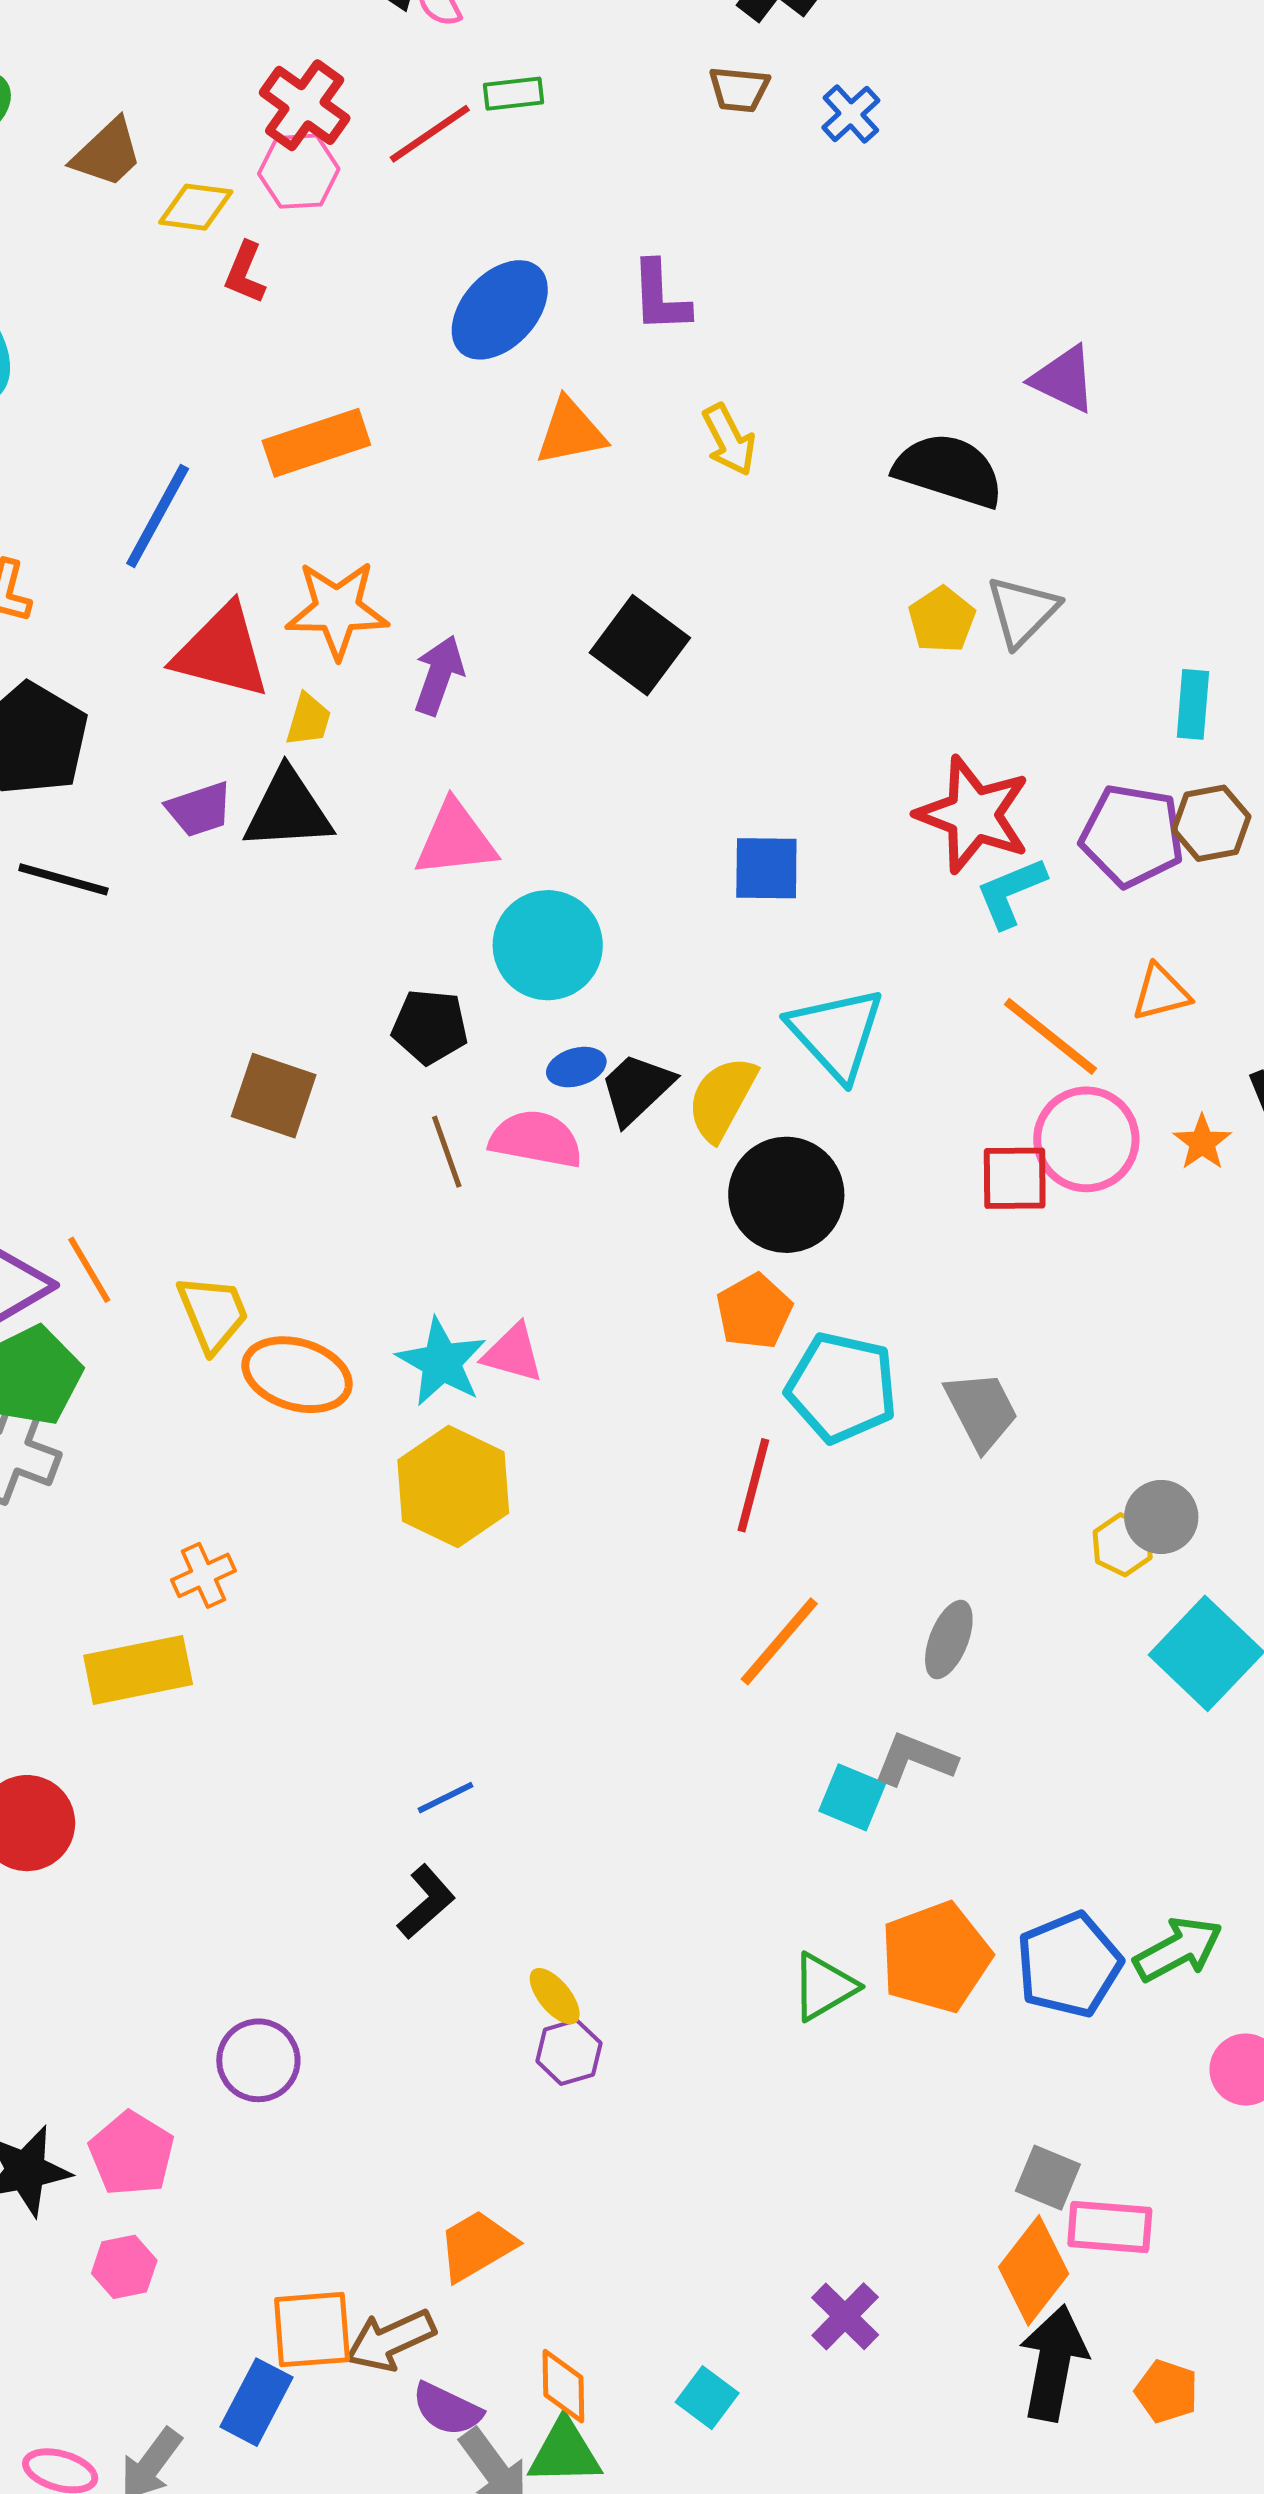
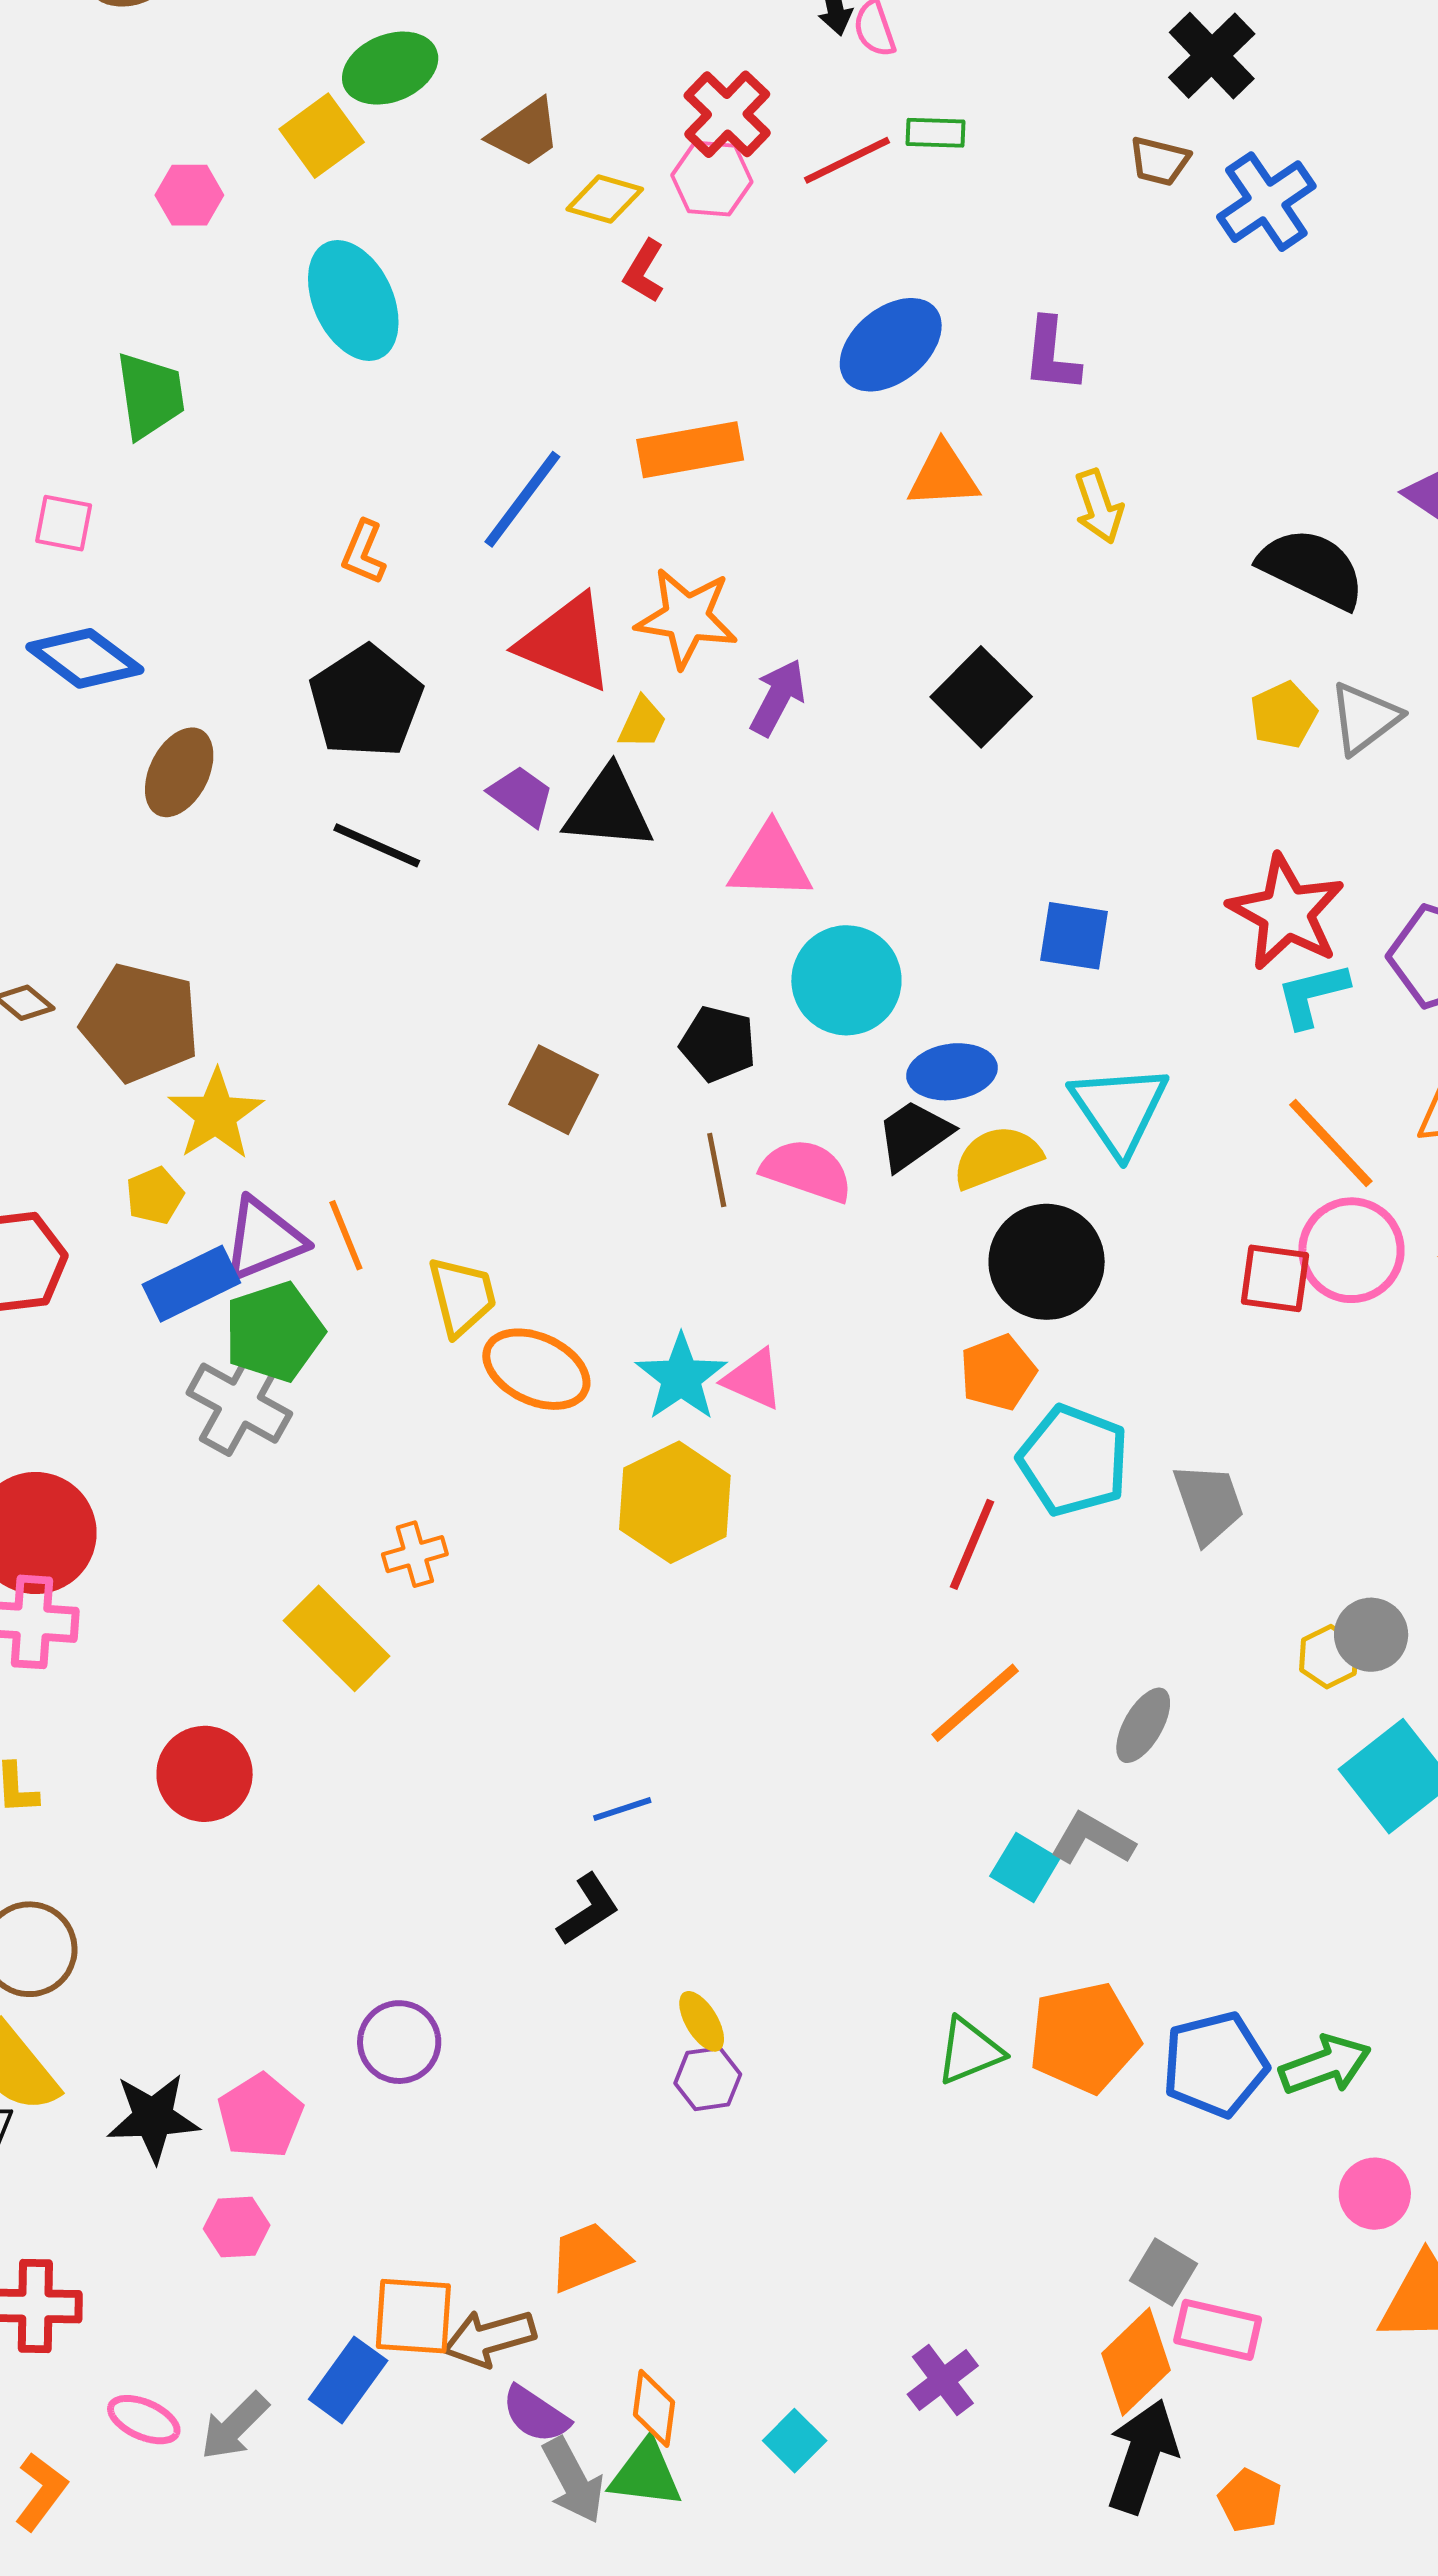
blue cross: (851, 114) -> (1266, 202), size x1.6
purple trapezoid: (199, 809) -> (521, 796), turned -134
blue ellipse: (576, 1067) -> (952, 1072), moved, size x1.5
yellow semicircle: (722, 1098) -> (997, 1157), turned 32
yellow rectangle: (138, 1670) -> (337, 1638), turned 48

